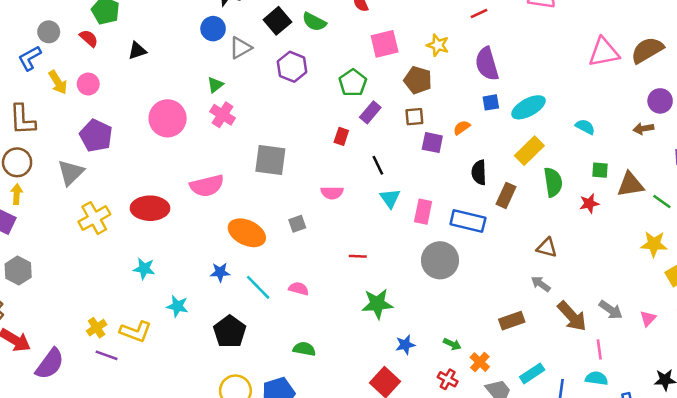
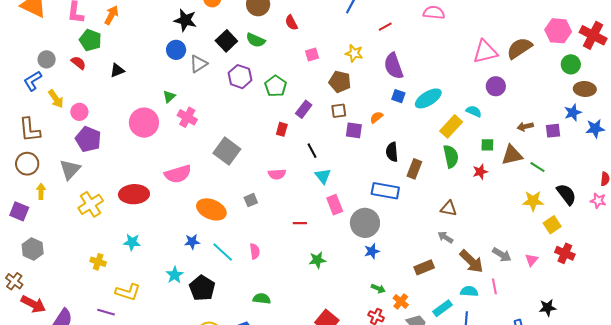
pink square: (385, 44) -> (312, 55), size x0.6
green pentagon: (353, 83) -> (276, 86), moved
pink circle: (88, 84) -> (79, 112), moved
green triangle: (215, 85) -> (169, 97), moved
purple circle: (660, 101) -> (496, 86), moved
blue square: (491, 102) -> (398, 96), turned 32
brown arrow: (643, 129) -> (525, 127), moved
yellow rectangle: (529, 151) -> (451, 126), moved
gray square: (270, 160) -> (227, 151), turned 32
yellow arrow: (17, 194) -> (41, 191), moved
pink rectangle: (423, 212) -> (335, 205), moved, turned -30
pink semicircle: (299, 289) -> (255, 251), turned 70
green star: (377, 304) -> (317, 260), size x0.7
cyan star: (177, 306) -> (175, 275), moved, turned 30
yellow cross: (97, 328) -> (98, 262), moved, turned -35
blue star: (405, 345) -> (372, 251), moved
cyan semicircle: (596, 378) -> (469, 291), moved

